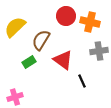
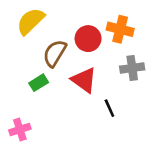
red circle: (66, 16) -> (88, 39), moved
yellow semicircle: (15, 27) -> (31, 21), moved

